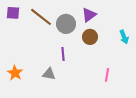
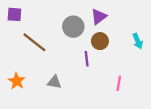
brown line: (41, 17) -> (34, 42), moved
purple line: (63, 54) -> (87, 59), moved

